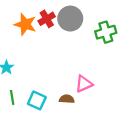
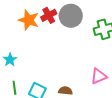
pink triangle: (84, 84) -> (99, 76), moved

